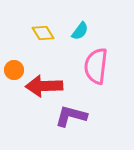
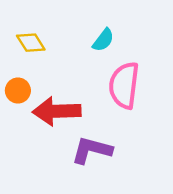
yellow diamond: (43, 33) -> (31, 43), moved

